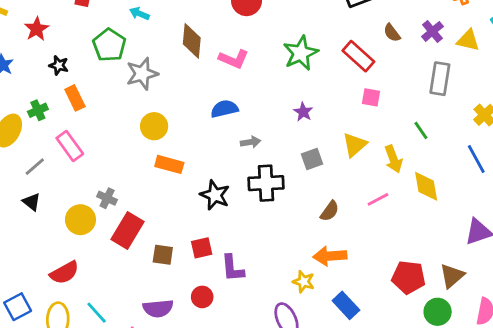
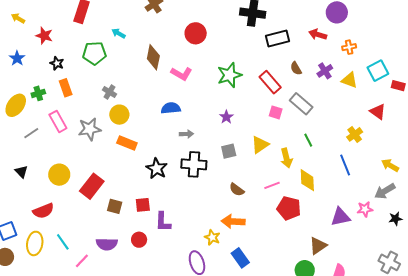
red star: (37, 29) -> (44, 36), turned -30
green pentagon: (109, 45) -> (94, 53), turned 30
gray star: (142, 74) -> (90, 129), moved
gray rectangle: (440, 79) -> (301, 104), moved, turned -65
gray cross: (107, 198) -> (109, 92), moved
black triangle: (32, 202) -> (21, 172), moved
brown semicircle: (330, 211) -> (237, 190), turned 84
red pentagon: (409, 277) -> (289, 208), moved

